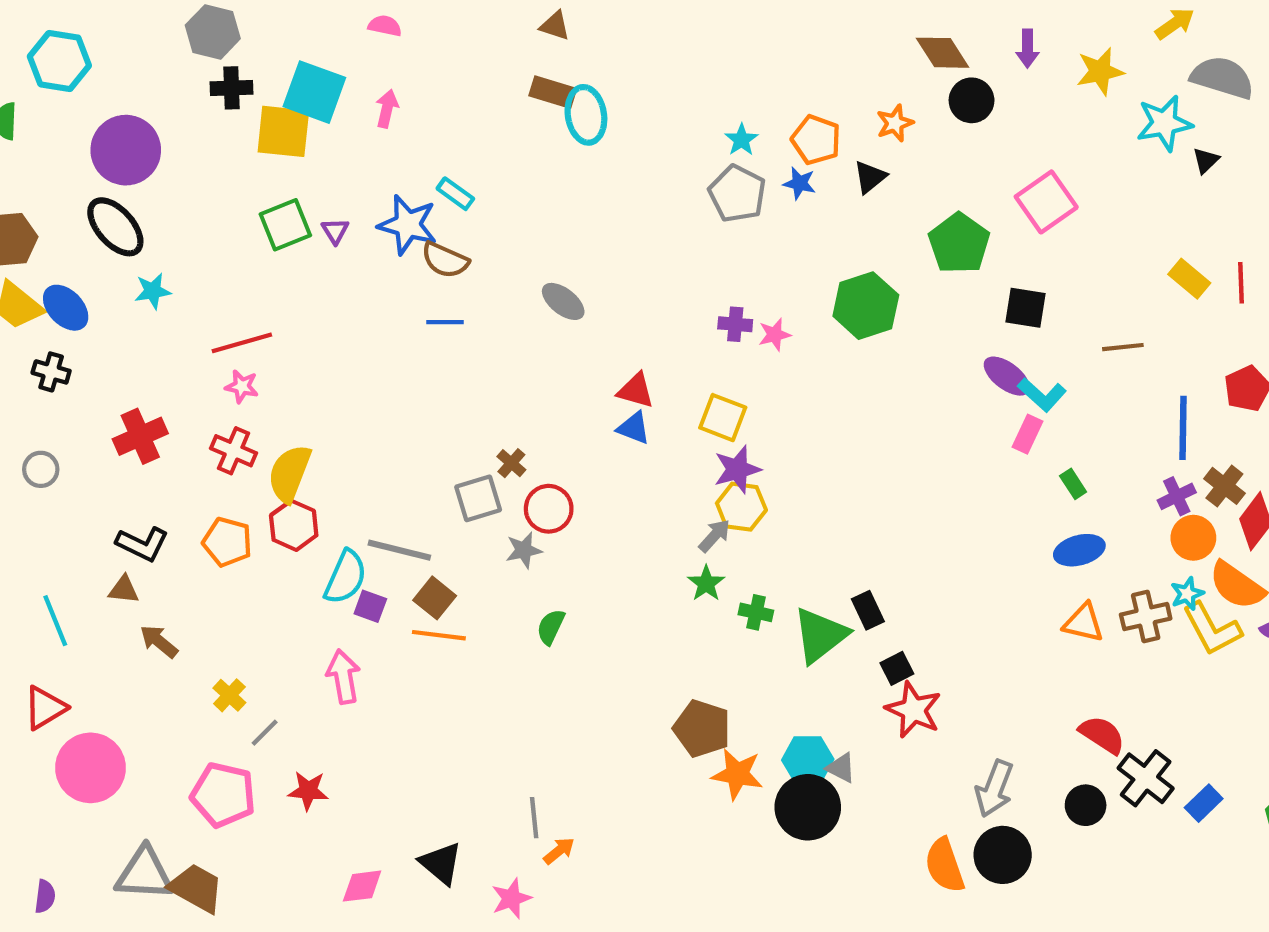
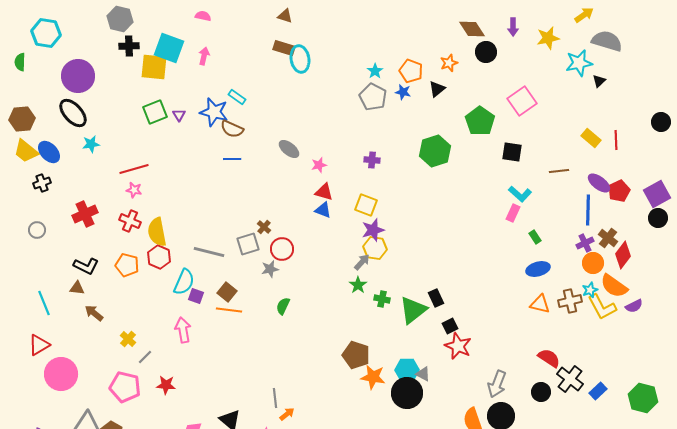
pink star: (775, 335) -> (319, 165), moved
black cross: (51, 372) -> (42, 183), turned -36
purple ellipse: (1007, 376) -> (599, 183), moved
yellow semicircle: (290, 474) -> (157, 232), turned -32
gray line: (399, 550) -> (209, 252), moved

